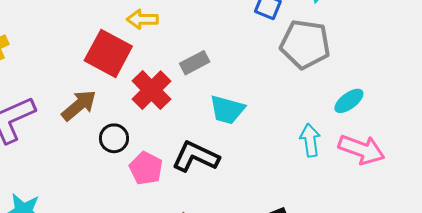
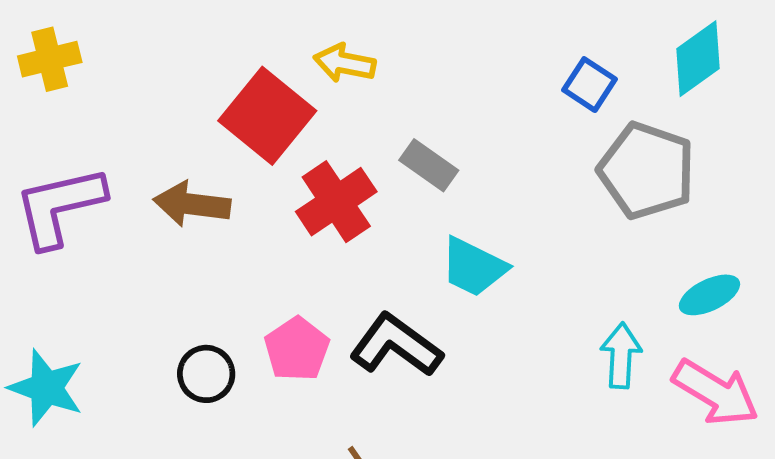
gray rectangle: (195, 63) -> (429, 165), turned 52
brown arrow: (79, 105) -> (192, 204), turned -144
black circle: (114, 138) -> (206, 374), moved

